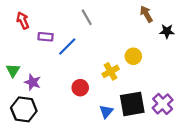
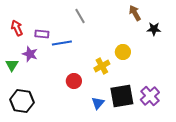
red arrow: (23, 20) -> (17, 28), moved
blue line: (67, 46) -> (62, 43), turned 36
purple star: (33, 82) -> (30, 54), moved

